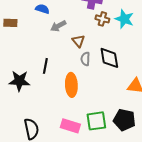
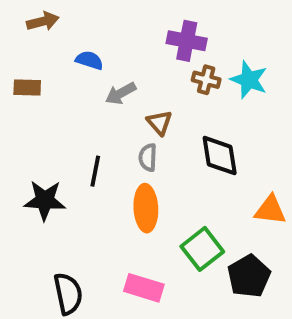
gray semicircle: (85, 59) -> (148, 158), moved
black pentagon: (124, 120) -> (249, 276), turned 30
green square: (96, 121) -> (202, 249), moved, turned -30

